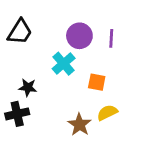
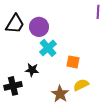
purple circle: (79, 36) -> (39, 27), moved
purple line: (111, 38) -> (98, 12), moved
black star: (28, 87) -> (32, 70), moved

